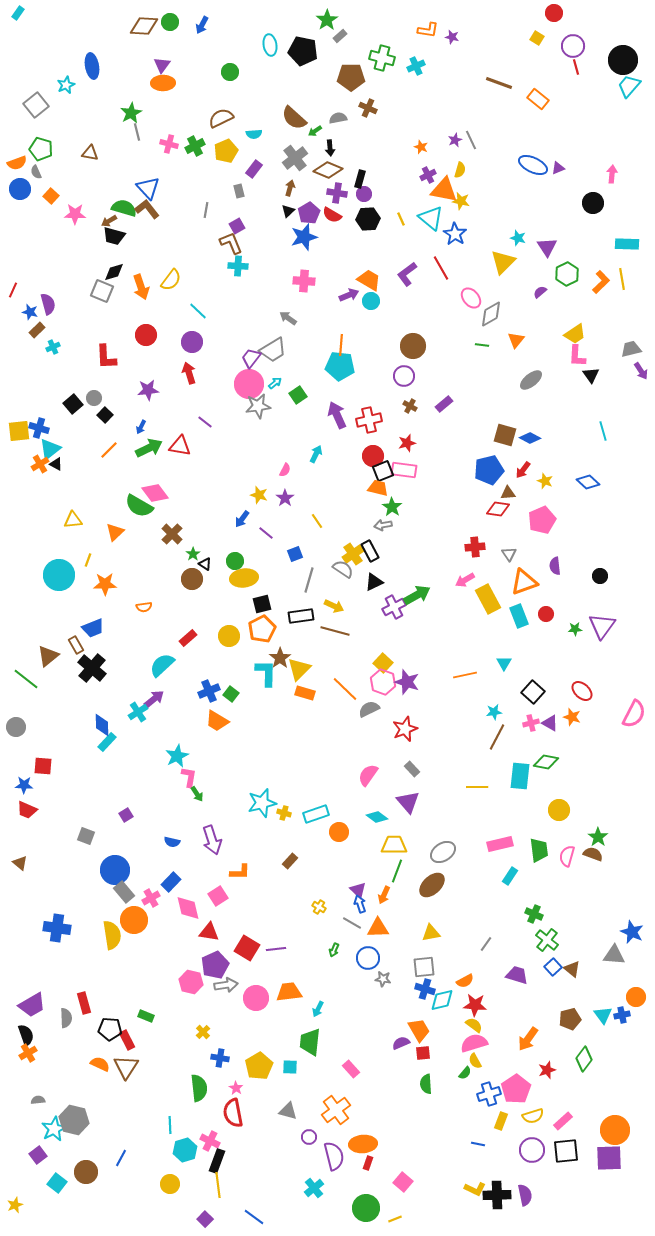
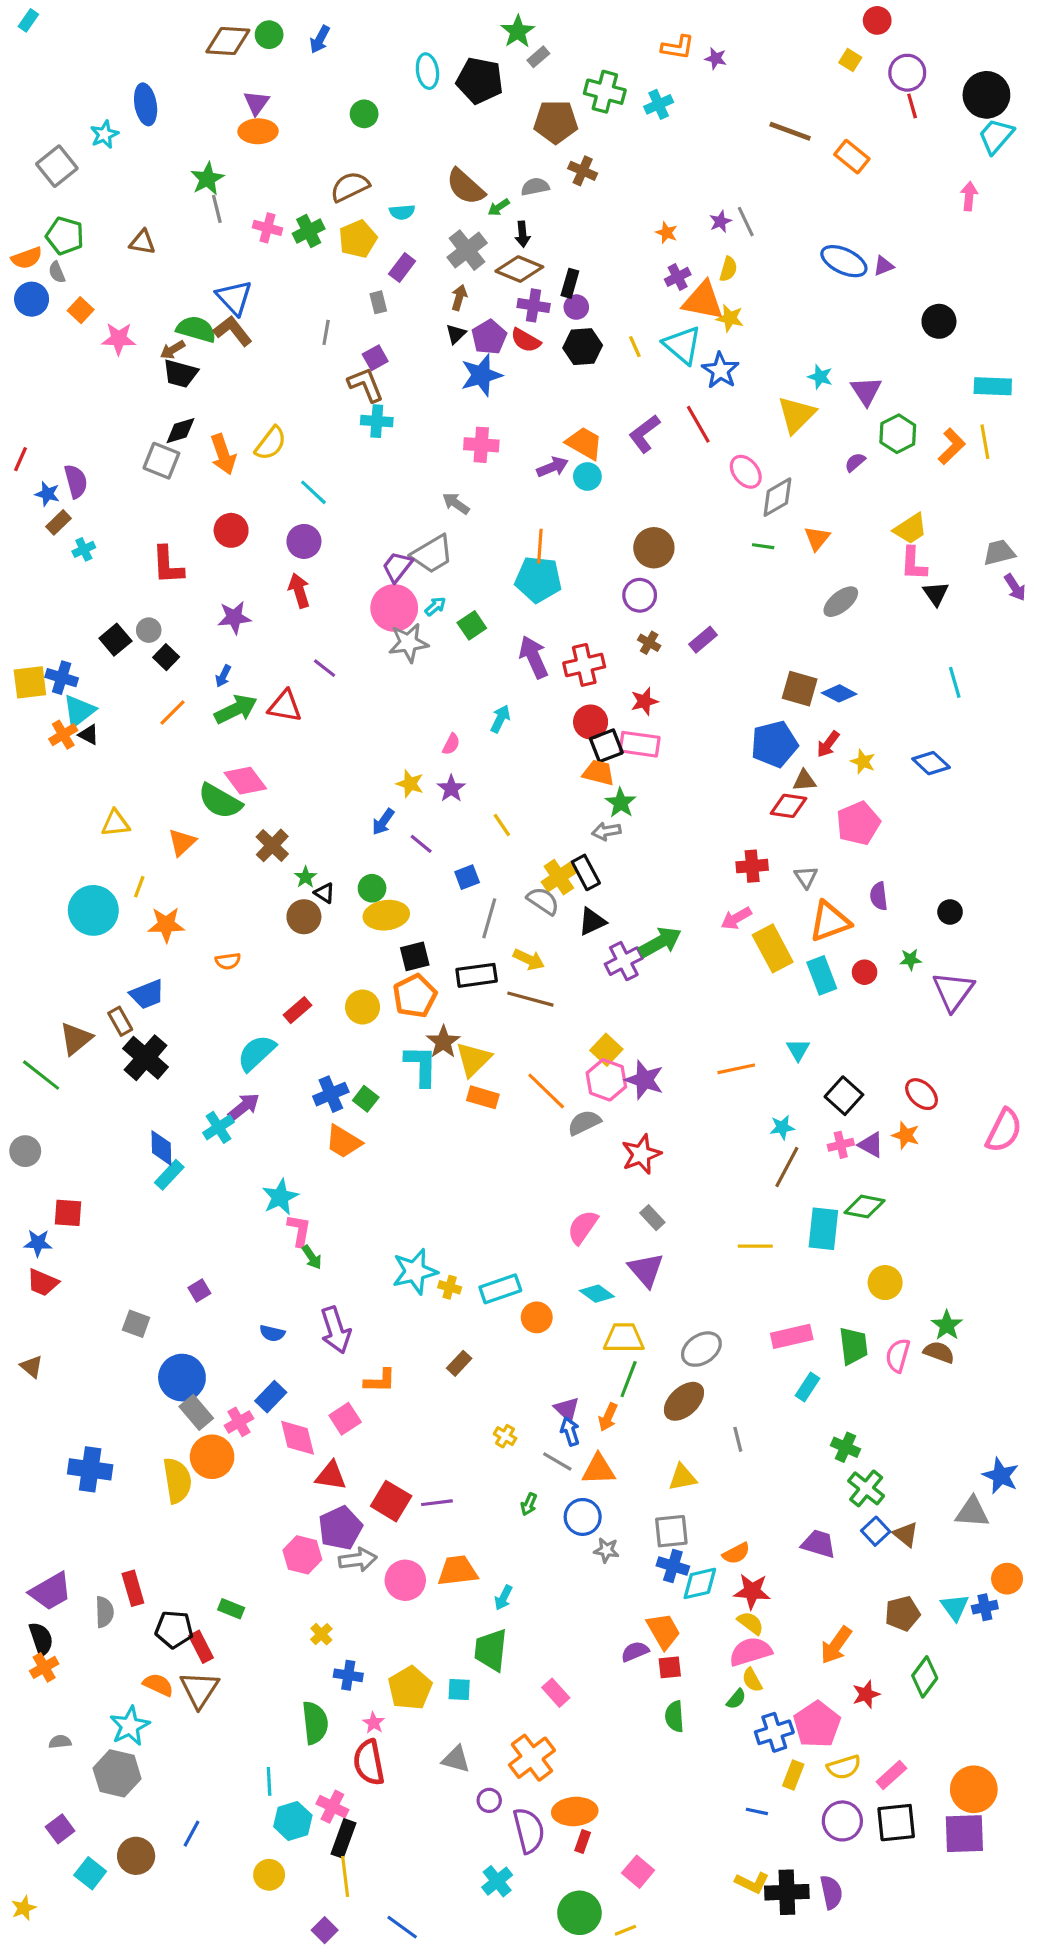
pink arrow: (612, 174) -> (969, 196), moved
green star: (575, 629) -> (910, 959), moved
gray line: (486, 944) -> (738, 1439), moved, turned -49
cyan star: (54, 1129) -> (130, 1726), moved

